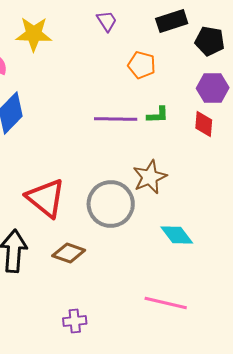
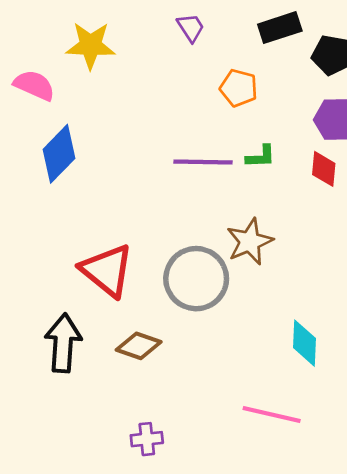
cyan diamond: (177, 235) -> (305, 343), moved, turned 40

